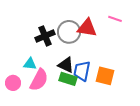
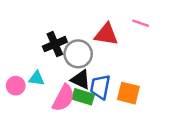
gray circle: (69, 32) -> (78, 54), moved
pink semicircle: (39, 80) -> (63, 98), moved
pink circle: (13, 83) -> (16, 86), moved

